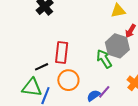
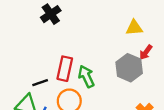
green arrow: (104, 59) -> (86, 76), moved

